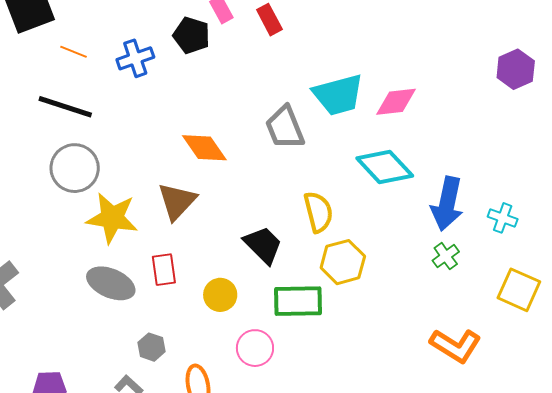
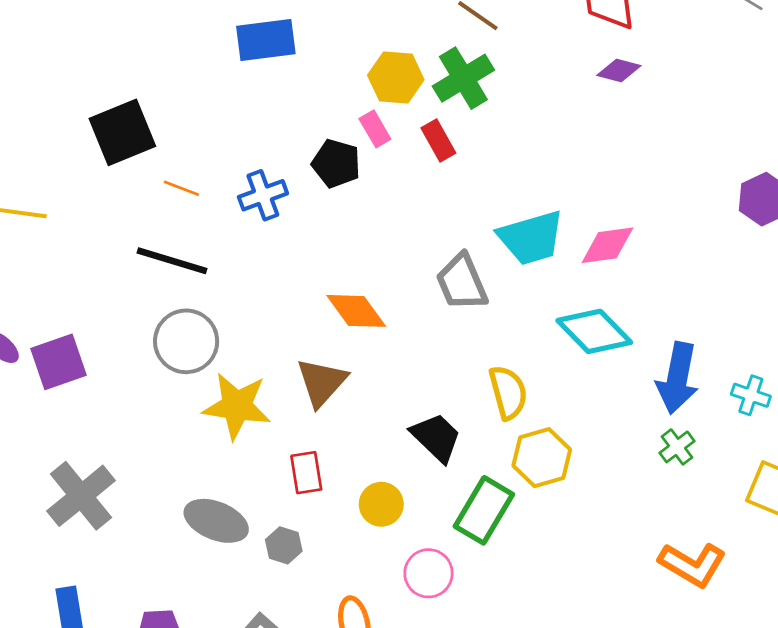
gray ellipse: (111, 283) -> (216, 521), moved
green rectangle: (298, 301) -> (484, 510), turned -57
gray hexagon: (152, 347) -> (284, 545), moved

